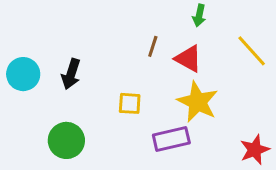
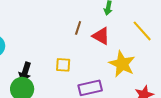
black arrow: (71, 74) -> (25, 72), moved
yellow star: (198, 102) -> (122, 64), moved

